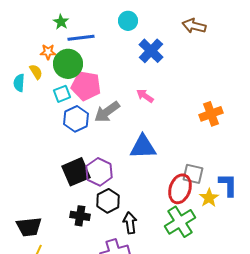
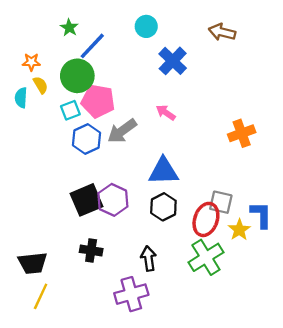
blue line: (81, 38) -> (92, 46), turned -40
orange star: (48, 52) -> (31, 62), moved
black hexagon: (108, 201) -> (163, 207), moved

